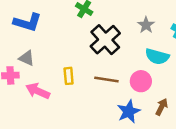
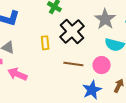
gray star: (146, 25) -> (105, 19), size x1.5
yellow rectangle: (69, 76) -> (45, 43), moved

